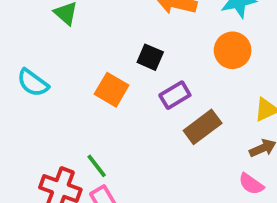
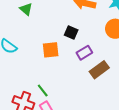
orange square: (112, 90) -> (51, 50), turned -36

